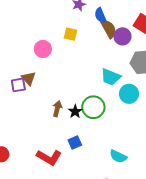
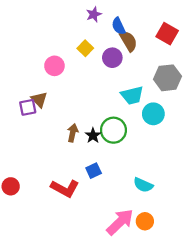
yellow square: (71, 34) -> (85, 48), turned 32
purple circle: (122, 36) -> (112, 58), moved
cyan trapezoid: (111, 77) -> (132, 95), turned -35

